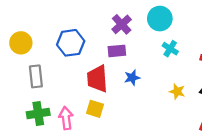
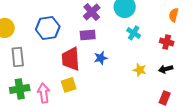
yellow square: (95, 109) -> (69, 85), turned -35

